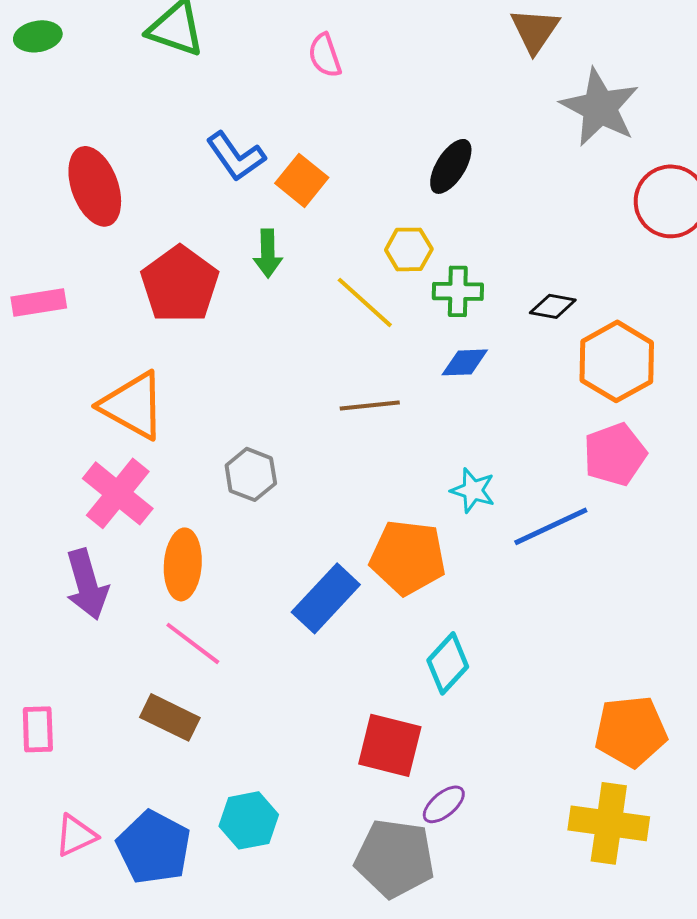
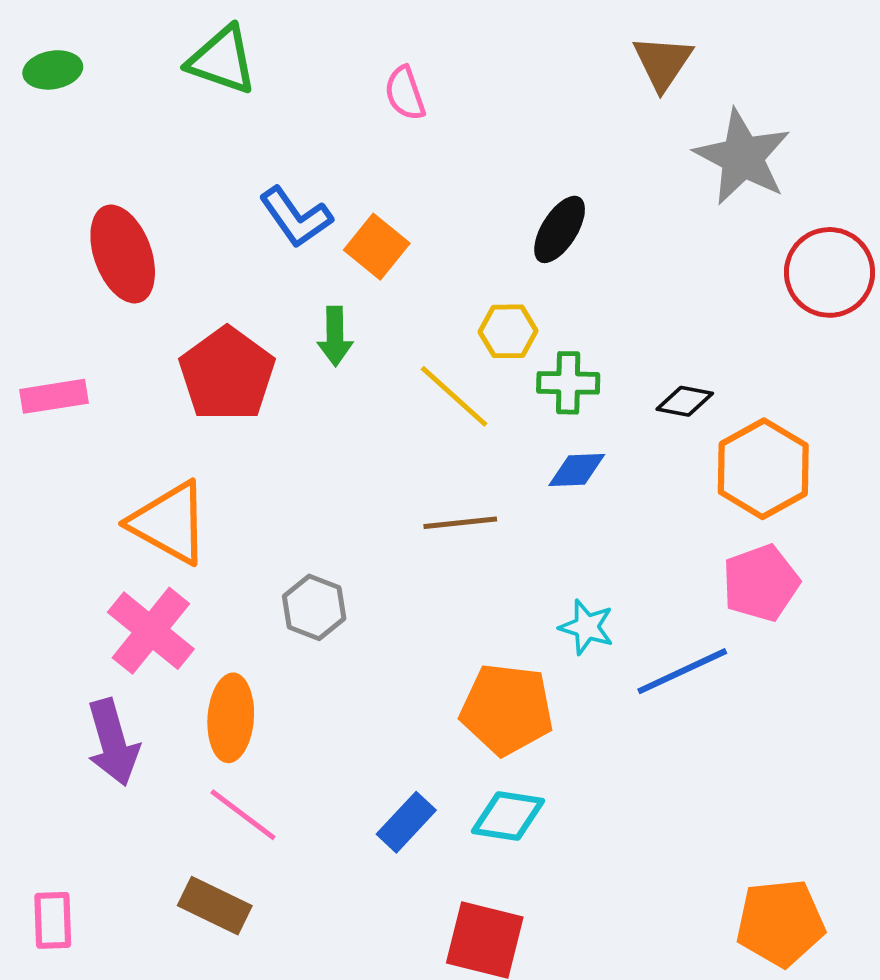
blue rectangle: (326, 598) -> (406, 822), moved, size x0.7
cyan diamond: (448, 663) -> (508, 816), moved, turned 56

